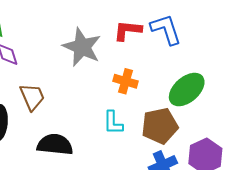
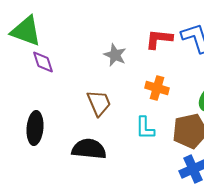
gray star: (82, 47) -> (115, 55), size x0.6
brown trapezoid: (32, 97) -> (99, 103), moved

